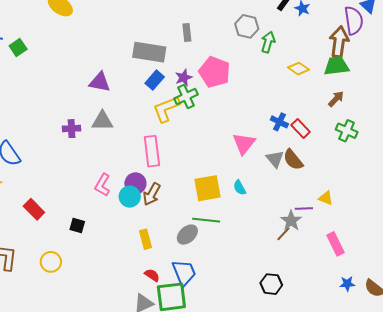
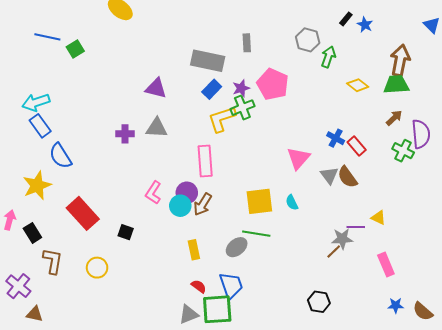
purple semicircle: (354, 21) -> (421, 134), moved
red rectangle: (34, 209) -> (83, 213), size x1.5
gray star: (291, 221) -> (342, 239), turned 30

